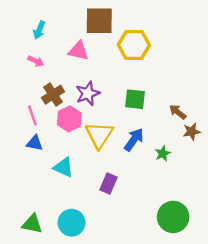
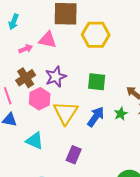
pink arrow: (36, 61) -> (26, 49), moved, turned -48
green star: (163, 153) -> (121, 114), moved

